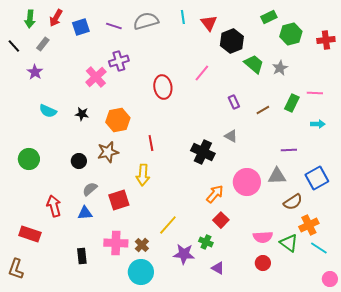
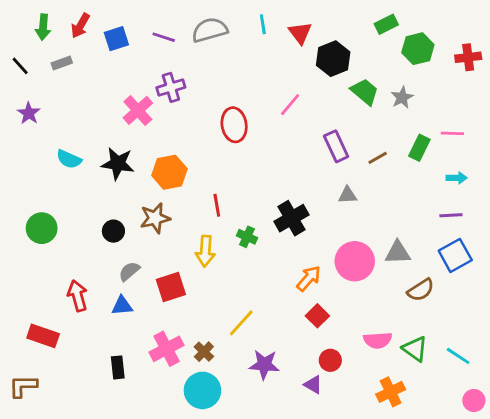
gray rectangle: (43, 44) -> (62, 63), turned 32
purple star: (35, 72) -> (29, 113), moved
purple rectangle: (234, 102) -> (336, 146), size x1.5
black star: (82, 114) -> (118, 164), size x1.6
gray triangle: (231, 136) -> (348, 195), moved, turned -32
purple line: (289, 150) -> (451, 215), moved
black cross: (203, 152) -> (292, 218), turned 35
orange cross: (309, 225) -> (391, 392), moved
green cross: (206, 242) -> (247, 237), moved
pink cross: (116, 243) -> (167, 349), turned -30
red circle: (263, 263) -> (330, 360), moved
brown L-shape: (16, 269) -> (23, 386), turned 70

